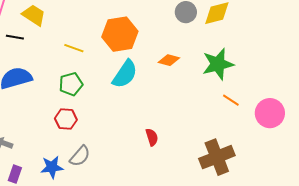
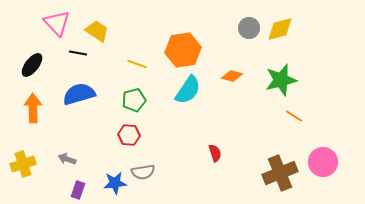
pink circle: (270, 113) -> (323, 162), moved
gray semicircle: (80, 156) -> (143, 172), turned 40

